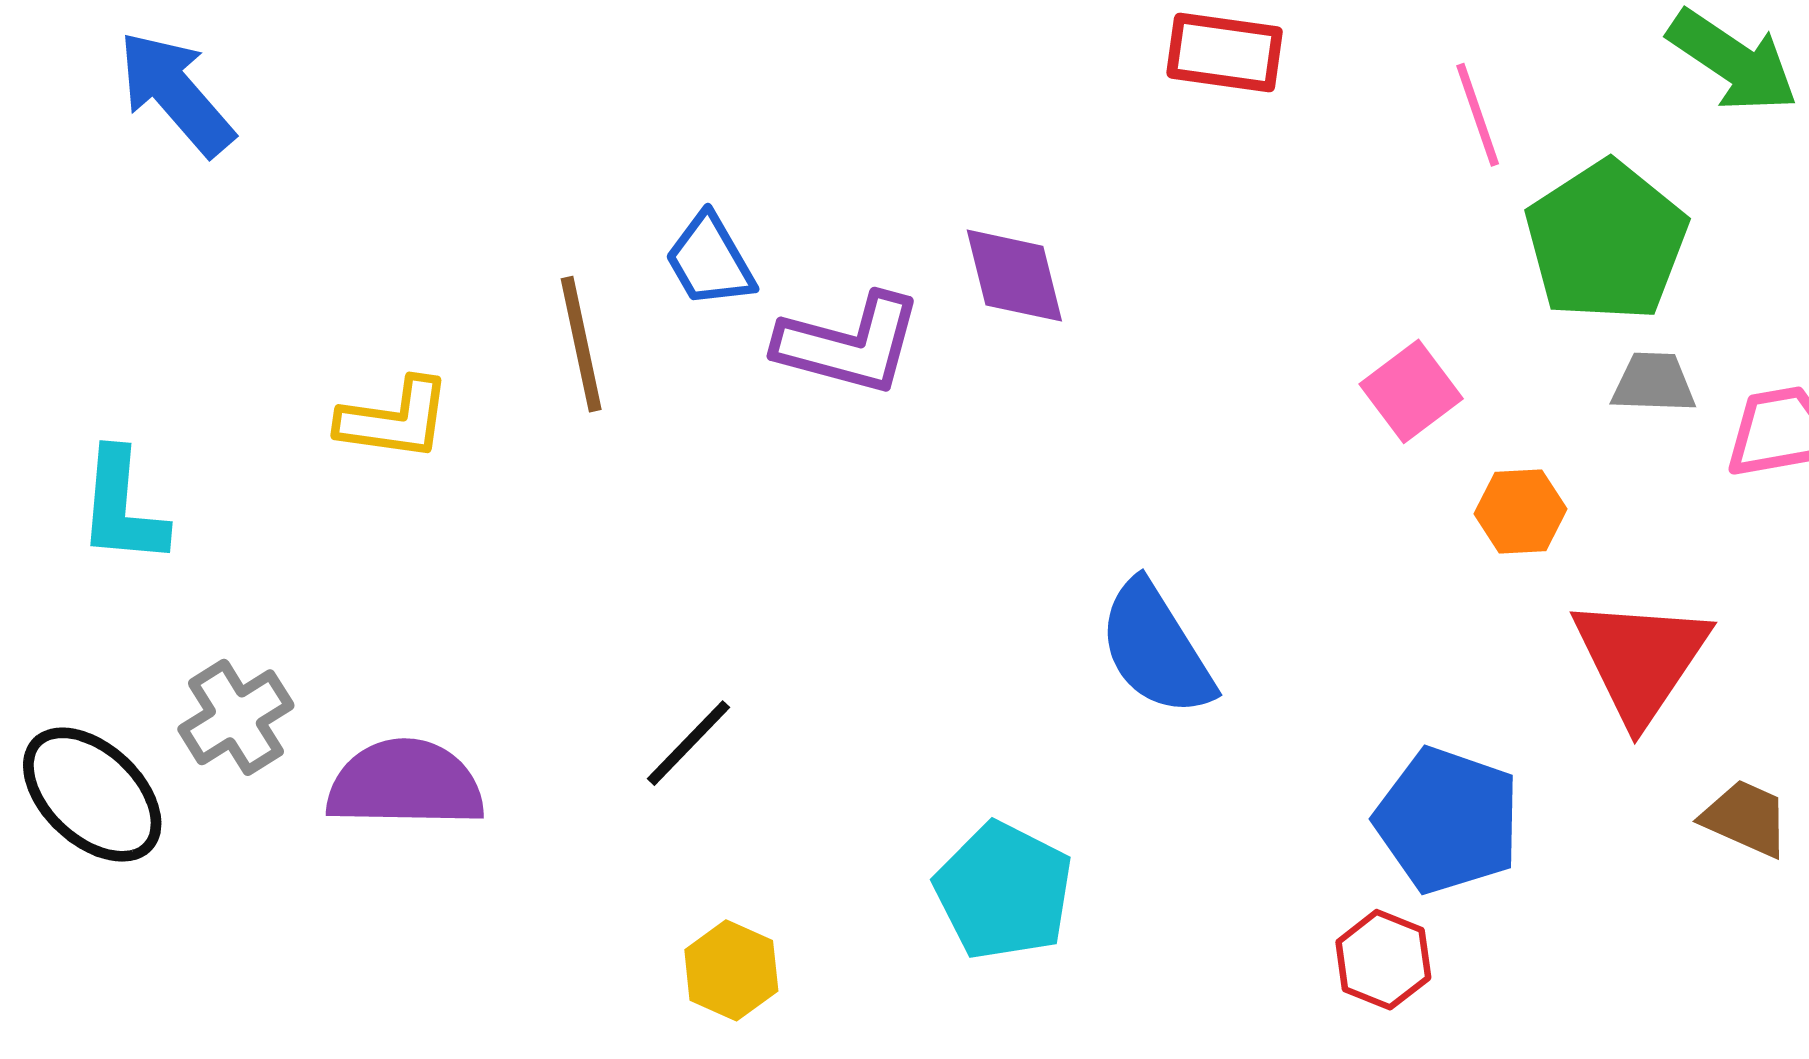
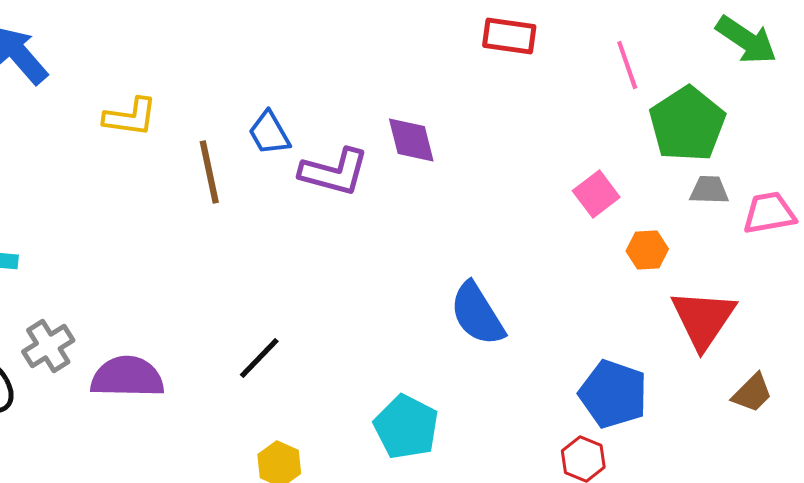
yellow L-shape: (395, 419) -> (130, 117), moved
brown trapezoid: (1746, 818) -> (752, 393), turned 111

